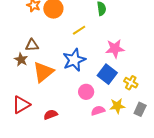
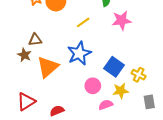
pink star: (115, 49) -> (122, 20), moved
yellow star: (117, 106) -> (121, 91), moved
gray rectangle: (140, 109) -> (149, 102), turned -32

